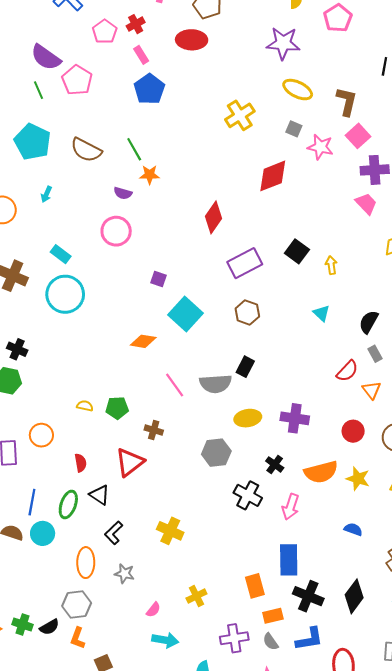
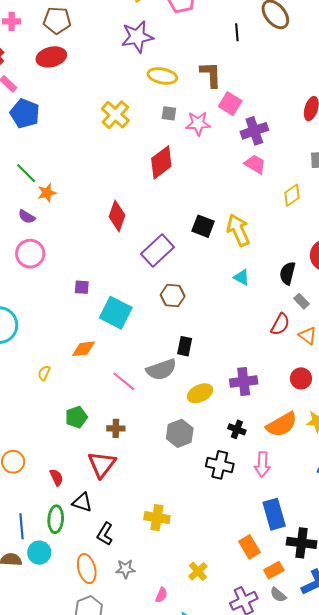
purple semicircle: (123, 193) -> (27, 217), turned 30
yellow arrow: (331, 265) -> (238, 230), size x1.8
yellow semicircle: (85, 406) -> (44, 373), moved, turned -63

